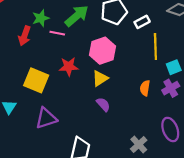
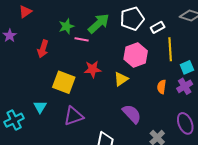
red arrow: (25, 36) -> (43, 49), moved
pink hexagon: (103, 51) -> (136, 55), moved
purple semicircle: (103, 104) -> (132, 114), moved, size x1.5

